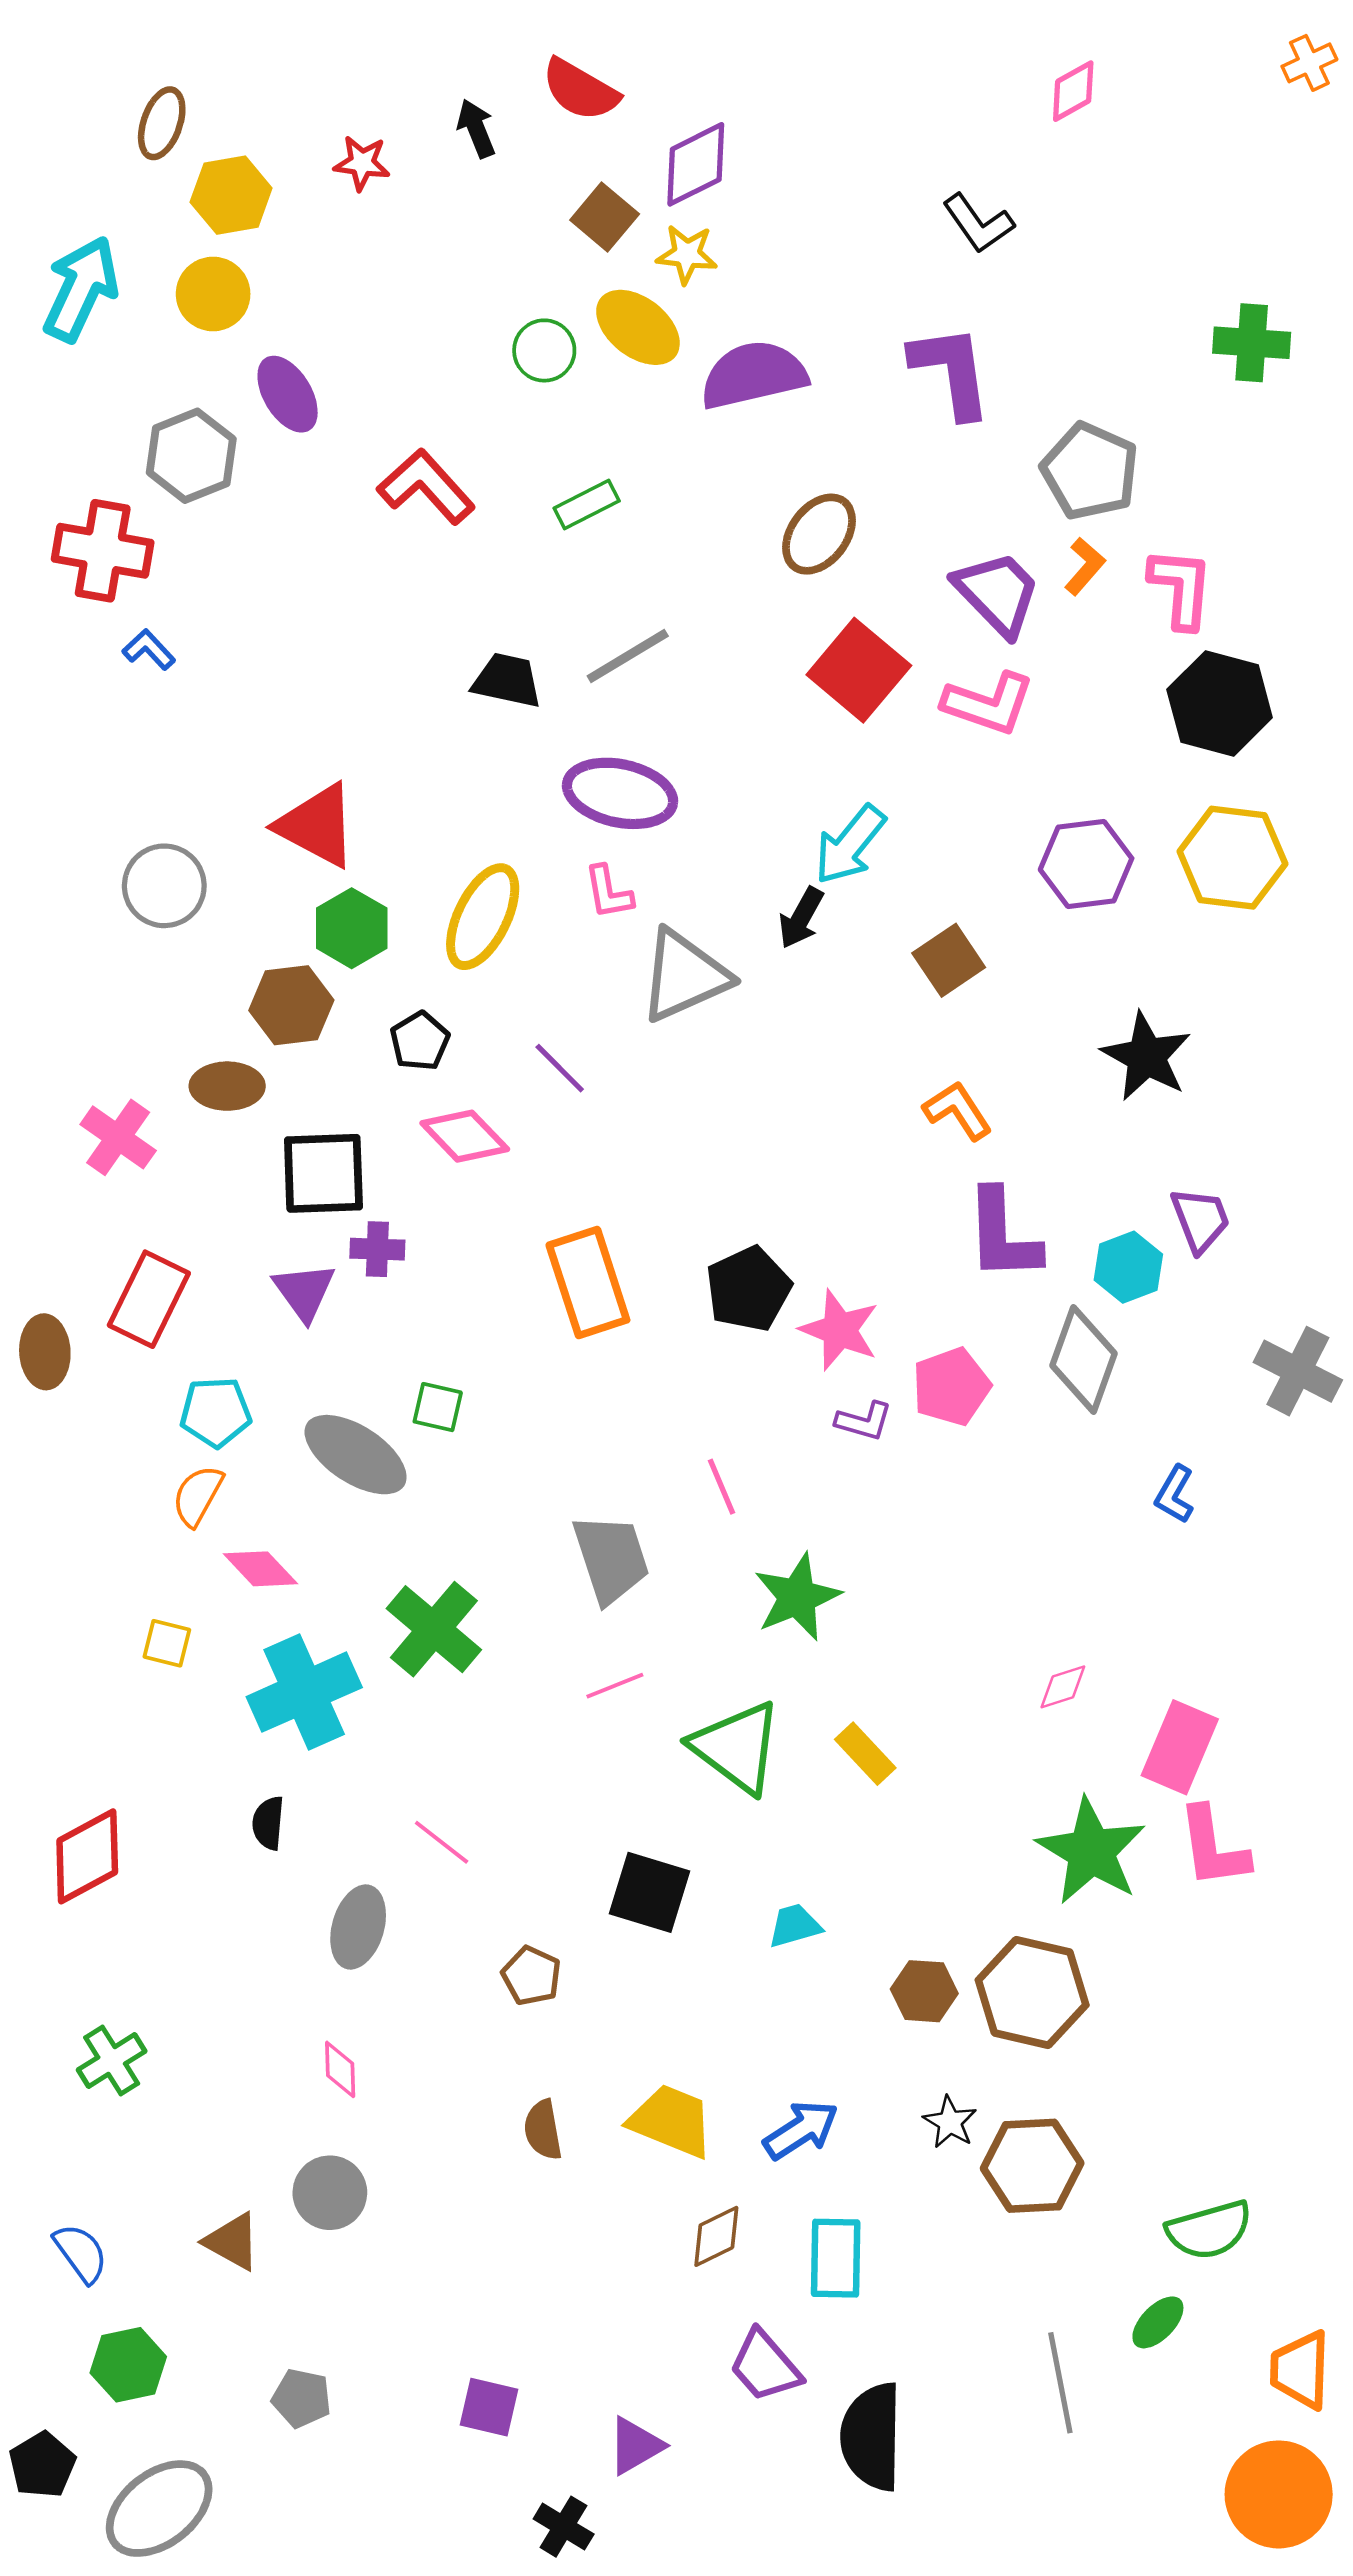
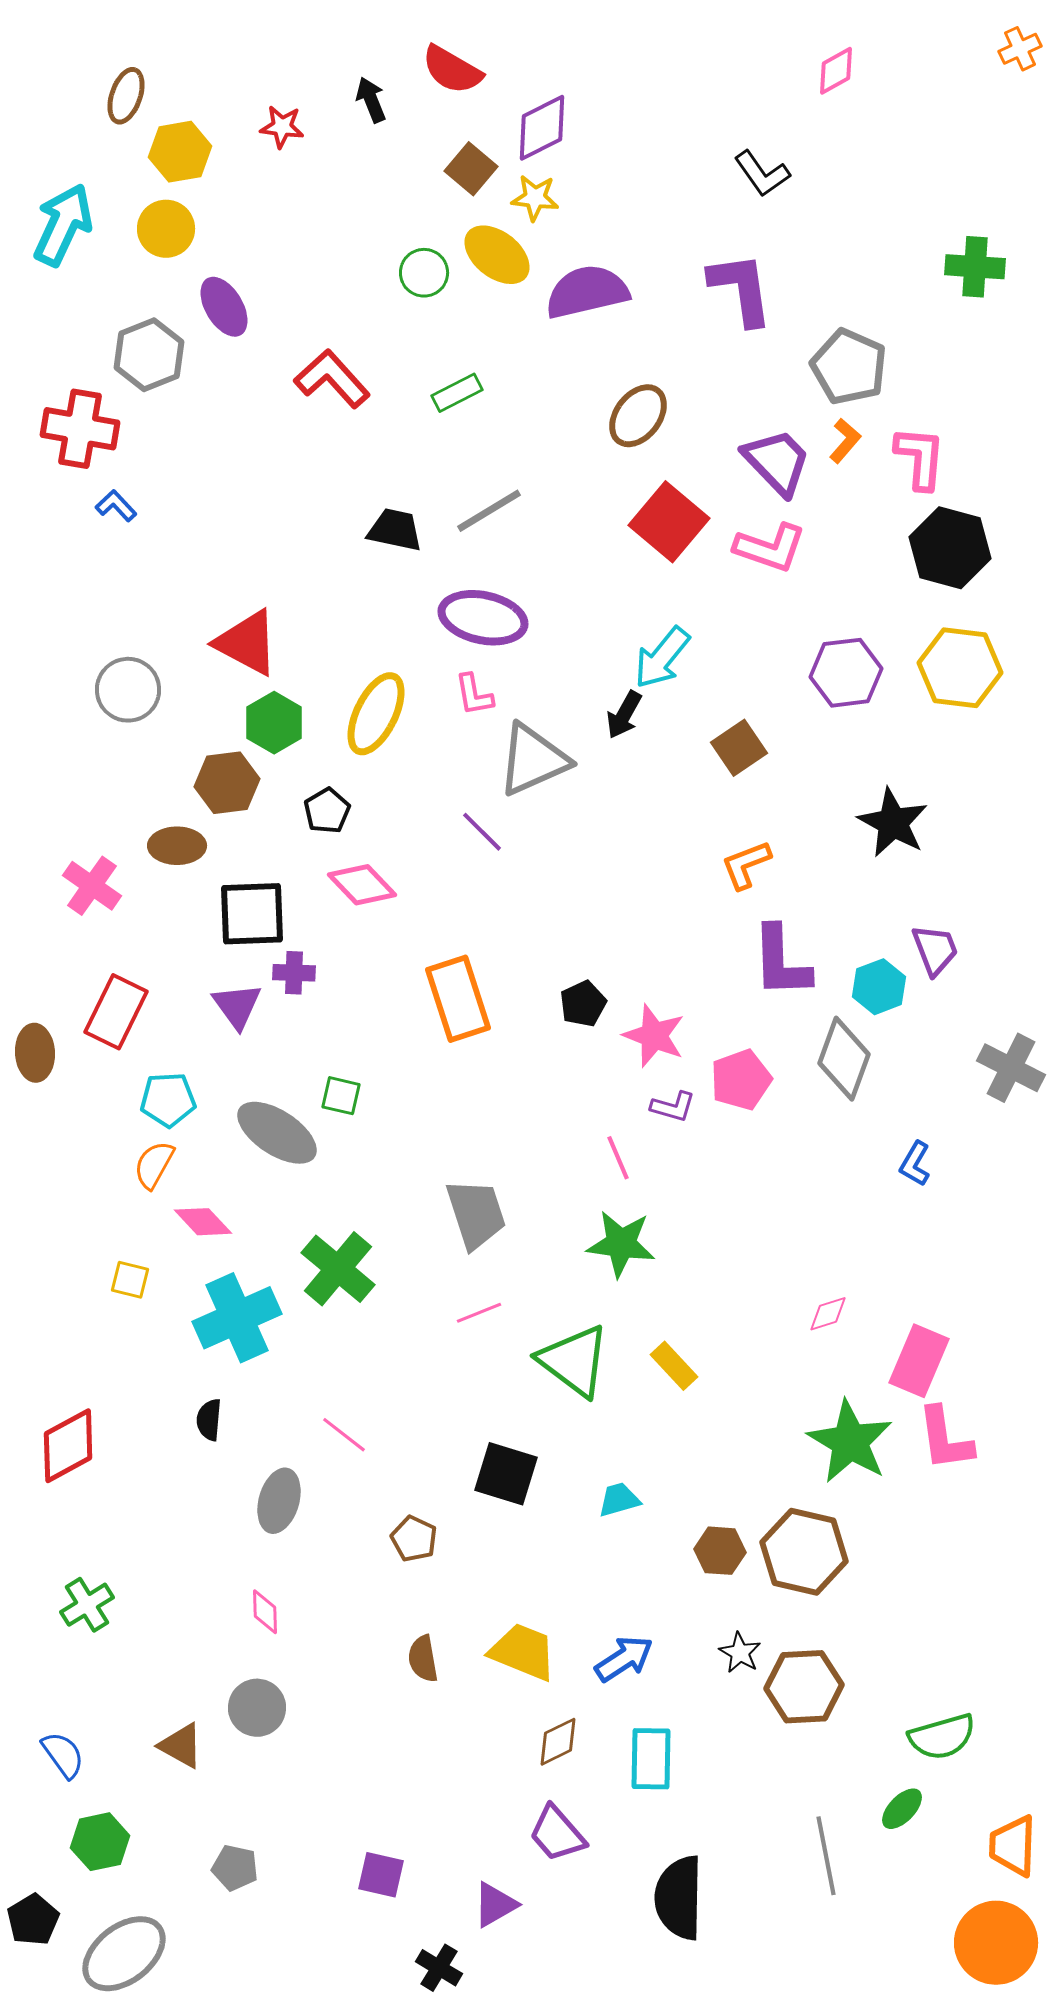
purple line: (560, 1068) -> (482, 832), moved
orange L-shape: (958, 1110) -> (746, 865), turned -78
black pentagon: (748, 1289) -> (583, 1004), size x0.7
pink line: (721, 1487) -> (618, 1158), moved
green star: (797, 1597) -> (621, 1244), turned 30
purple trapezoid: (765, 2366) -> (557, 1834), moved

